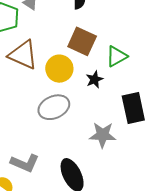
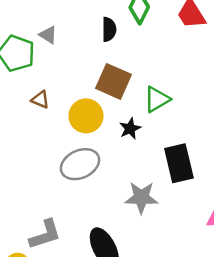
brown triangle: (23, 55) -> (40, 100), size x0.5
gray L-shape: (25, 163) -> (45, 234), turned -40

